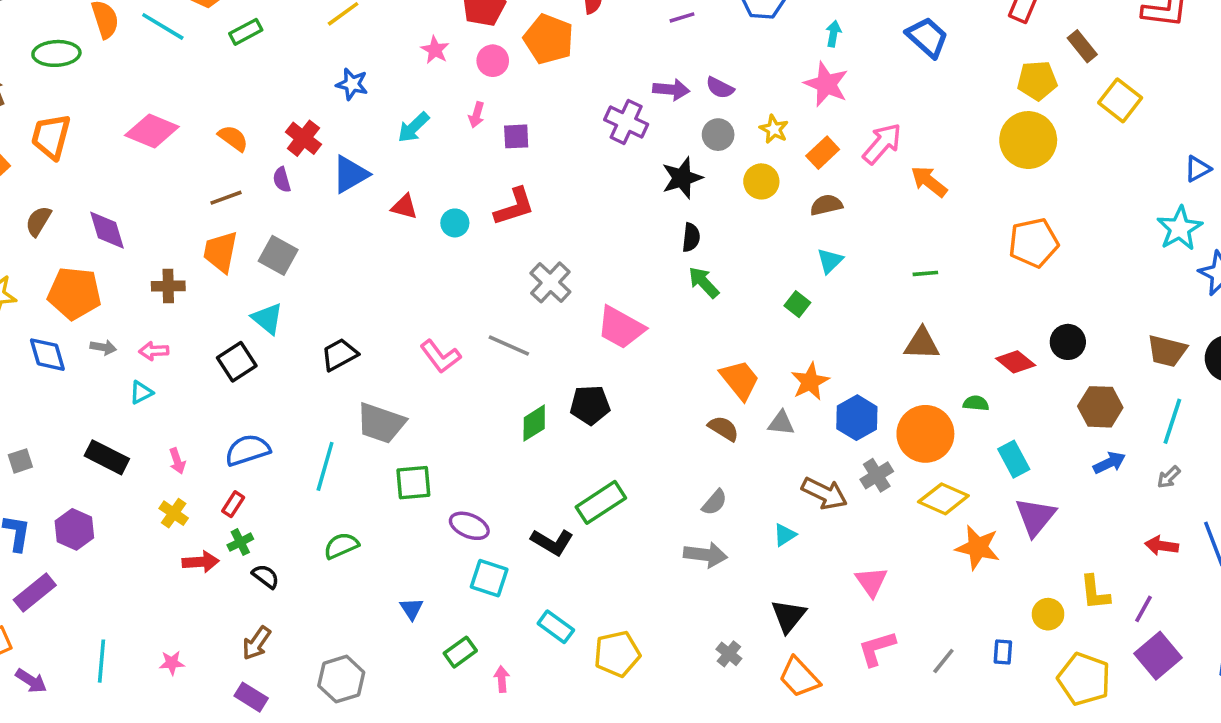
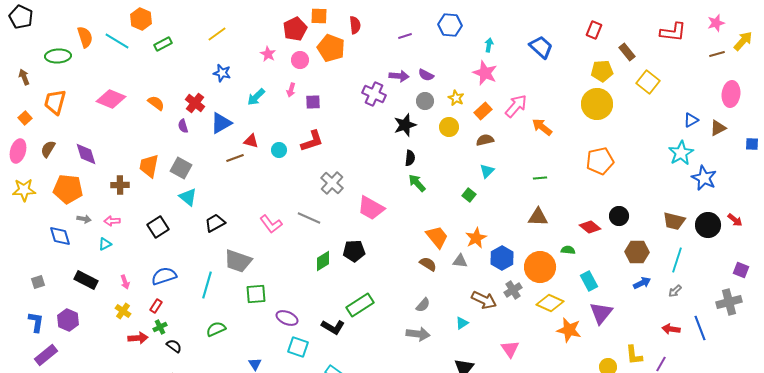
brown line: (226, 198) -> (235, 158), moved
cyan triangle: (267, 319) -> (188, 197), moved
blue diamond: (47, 355) -> (60, 236), moved

